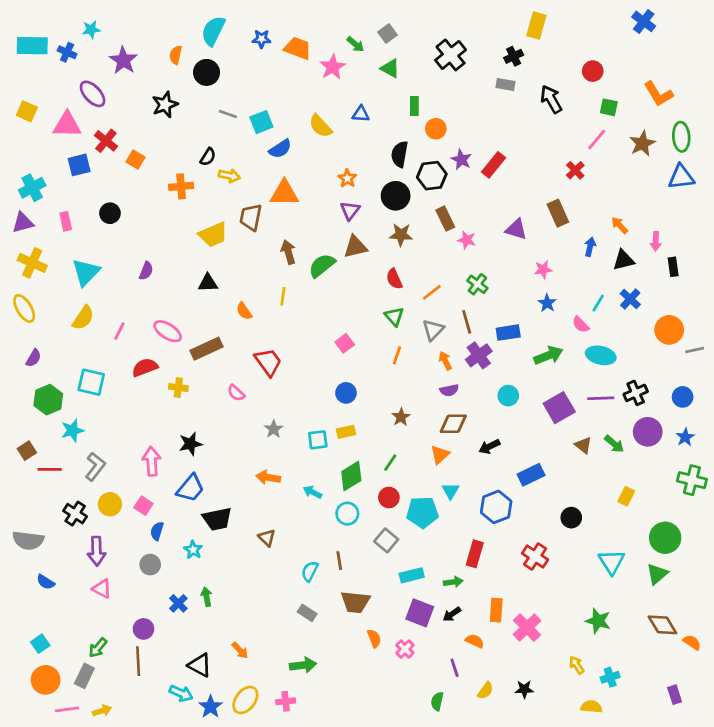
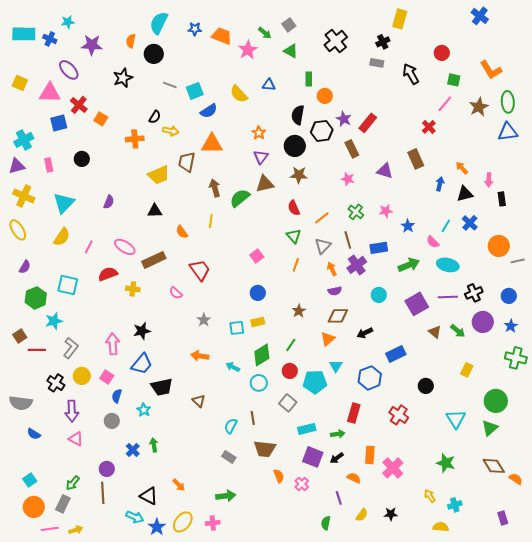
purple star: (123, 60) -> (92, 45), turned -30
brown rectangle: (445, 219) -> (352, 149), moved
pink star: (543, 270) -> (386, 211), moved

